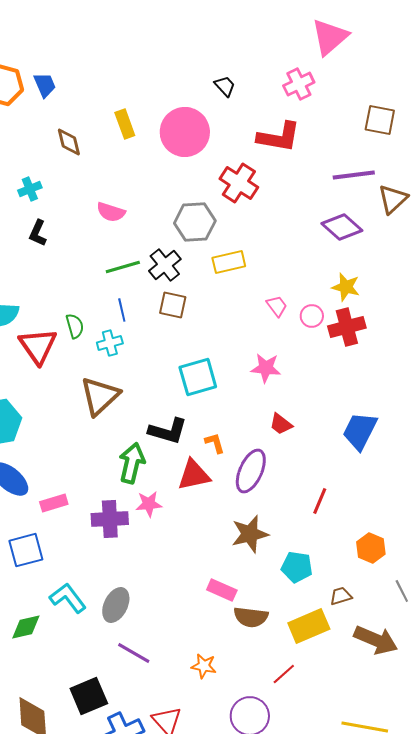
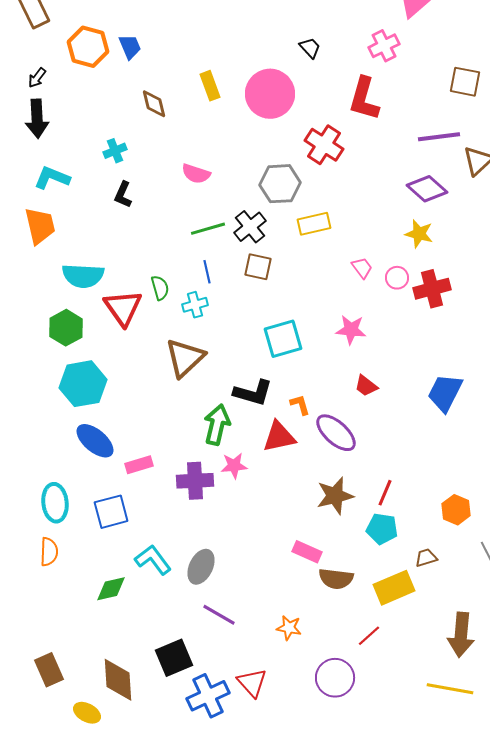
red L-shape: (279, 137) -> (364, 99), turned 96
yellow star: (346, 287) -> (419, 234), moved
purple ellipse: (251, 471) -> (336, 433), turned -72
red line: (320, 501) -> (385, 493), moved
brown arrow: (376, 640) -> (461, 635), moved, turned 72

